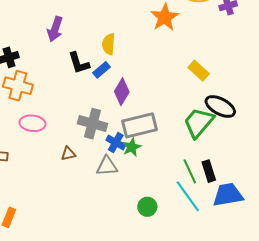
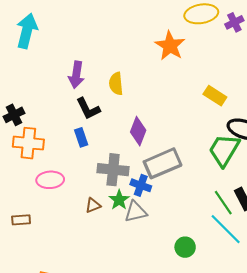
purple arrow: (55, 29) -> (76, 75), moved
blue rectangle: (102, 70) -> (81, 137), moved, turned -60
green star: (132, 147) -> (119, 200), moved

